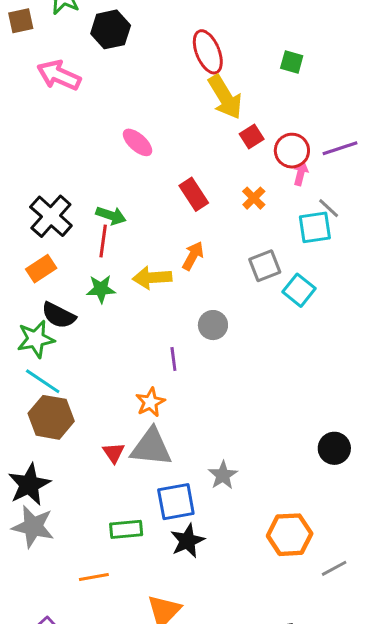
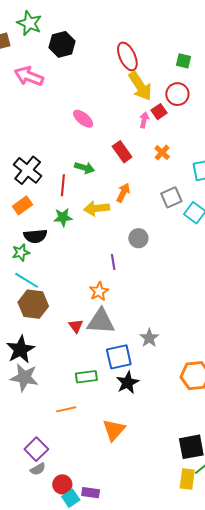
red circle: (292, 151) -> (177, 94), moved
pink arrow: (301, 173) -> (144, 120), moved
green arrow: (111, 216) -> (84, 168), moved
black semicircle: (59, 315) -> (35, 236), turned -30
green star: (36, 339) -> (21, 253), size x0.7

